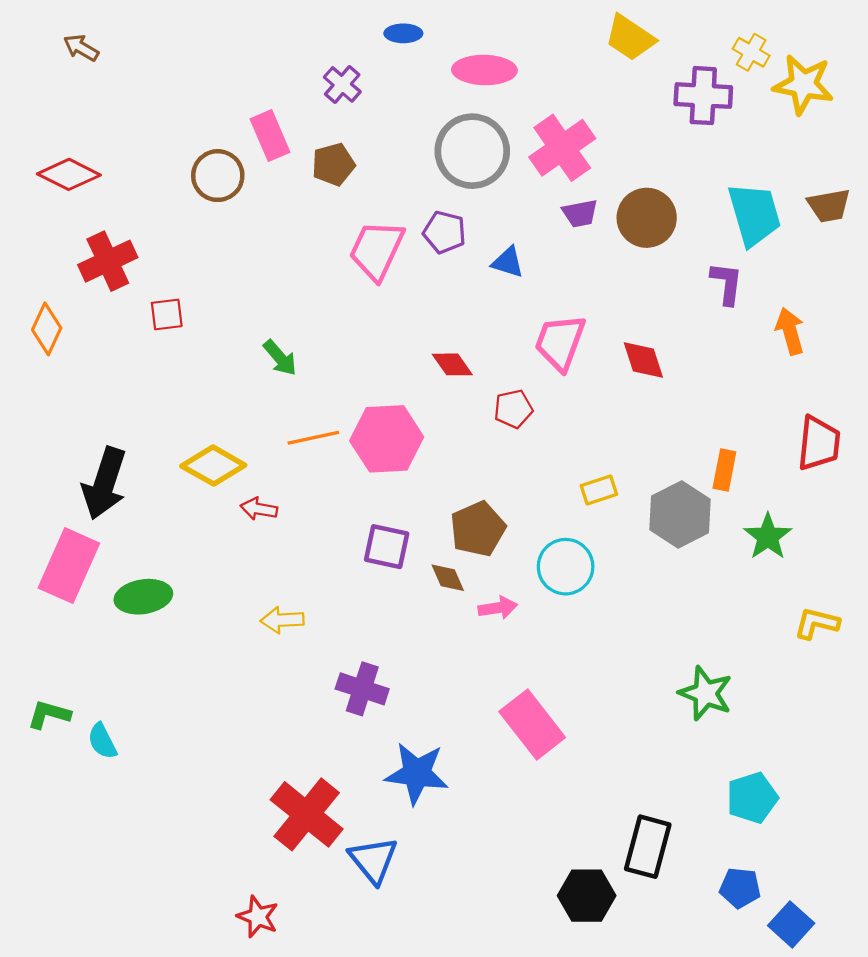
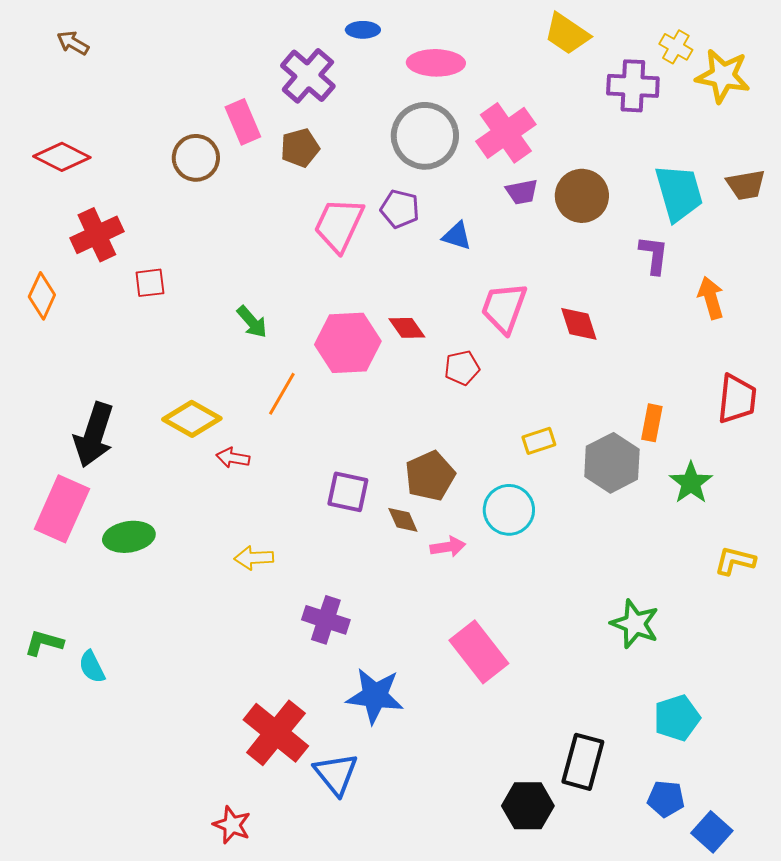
purple cross: (342, 84) -> (308, 76), size x1.6
orange line: (313, 438) -> (282, 394), turned -48
pink hexagon: (387, 439) -> (348, 343), moved

